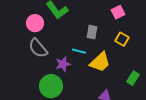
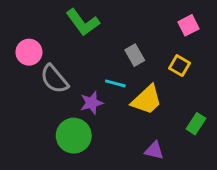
pink square: (118, 12) -> (188, 25), moved
pink circle: (35, 23) -> (29, 52), moved
gray rectangle: (92, 32) -> (135, 55), turned -40

